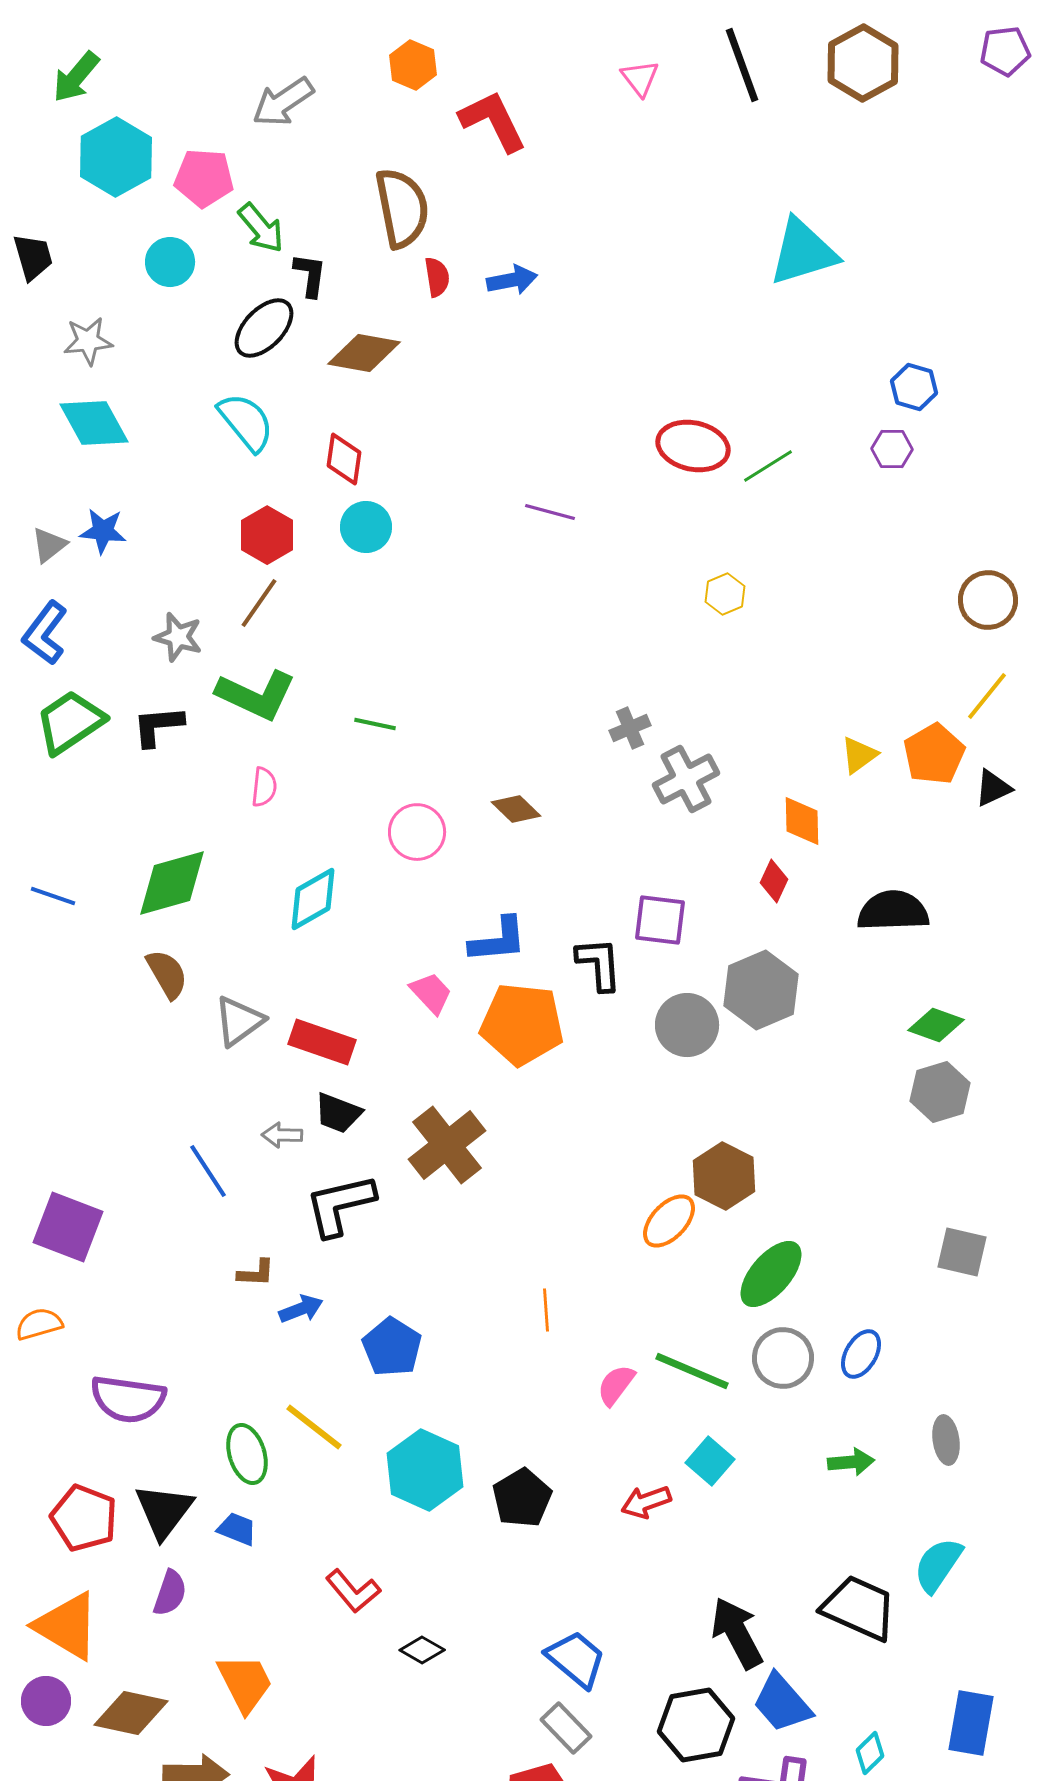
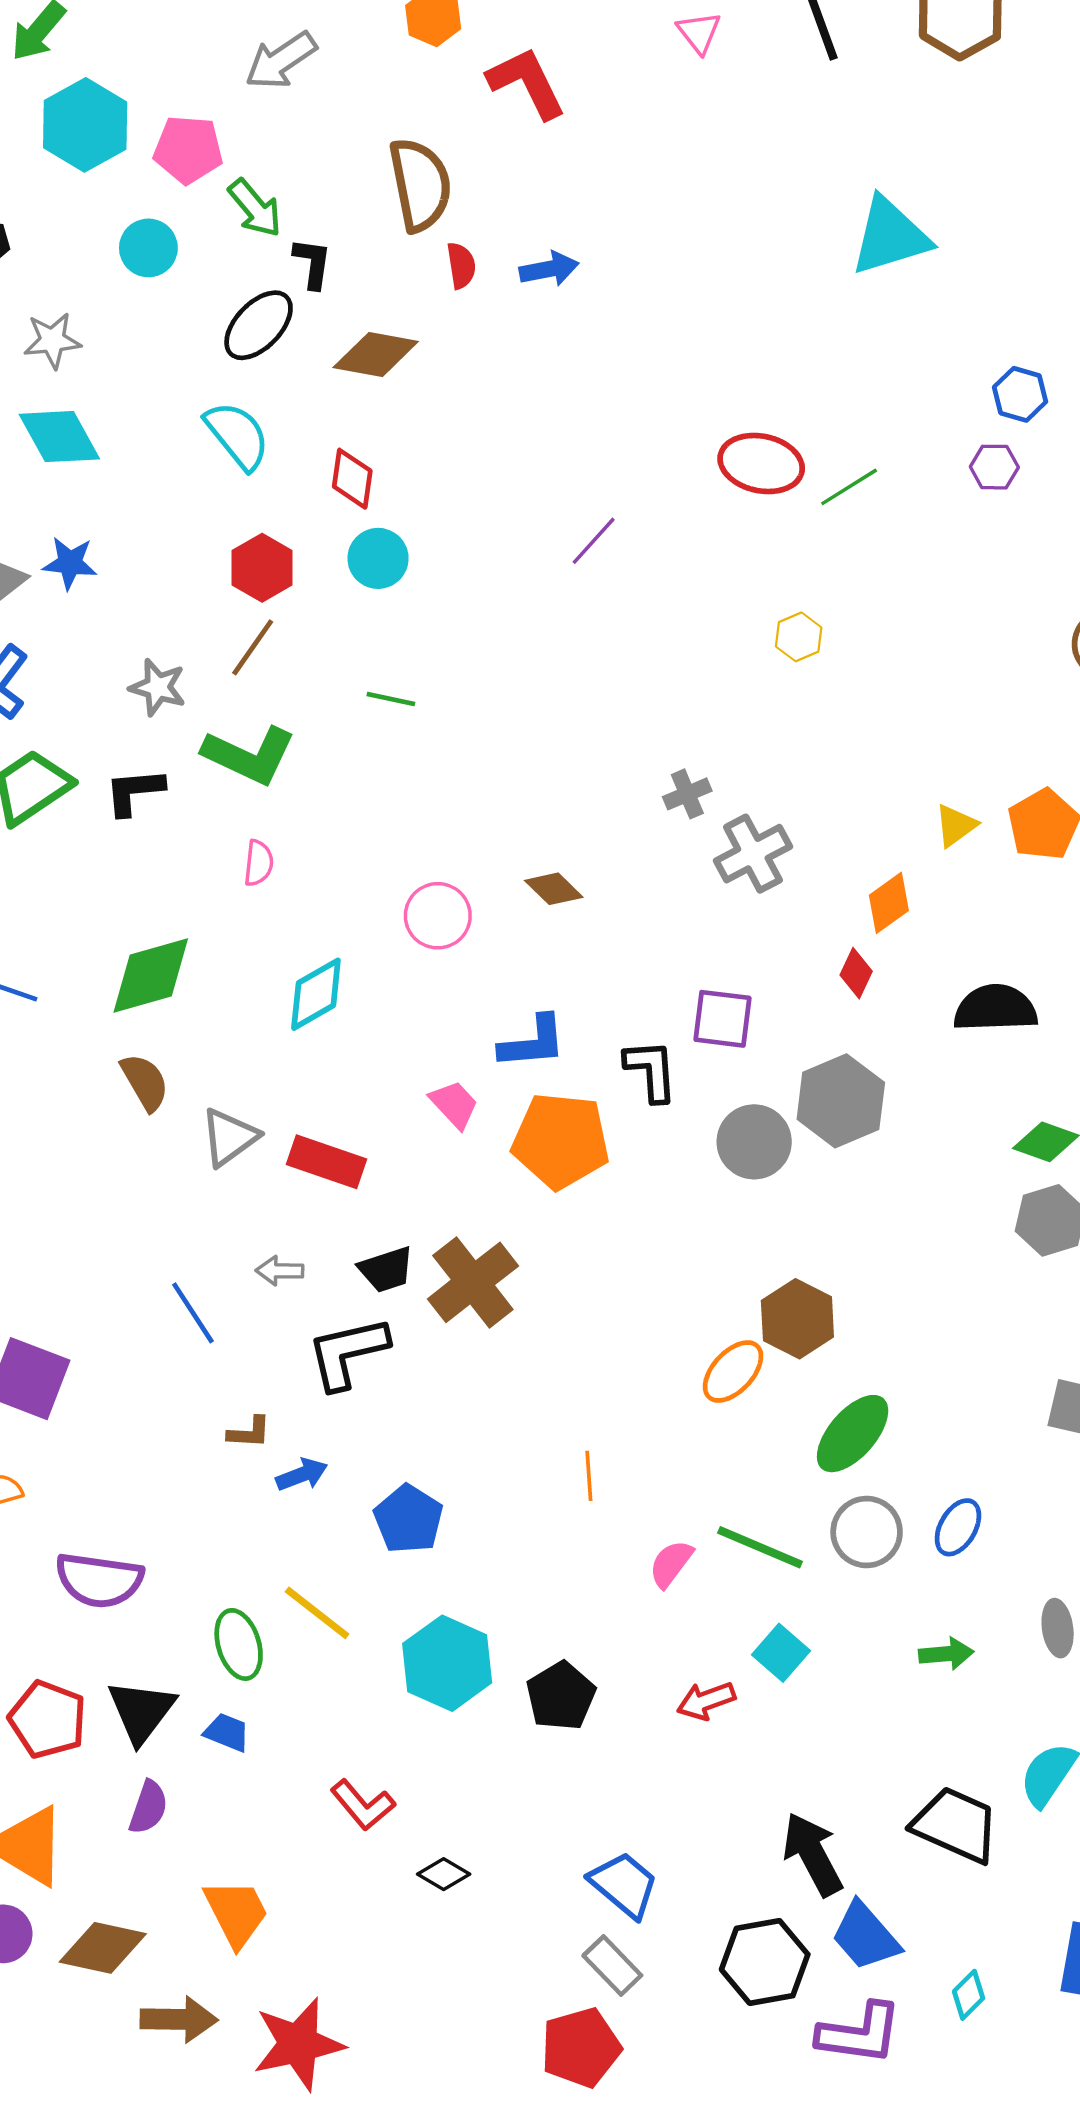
purple line: (550, 512) -> (594, 541), turned -63
green line: (375, 724) -> (391, 699), moved
orange diamond: (802, 821) -> (889, 903), turned 56
black trapezoid: (338, 1113) -> (386, 1270), moved, turned -39

